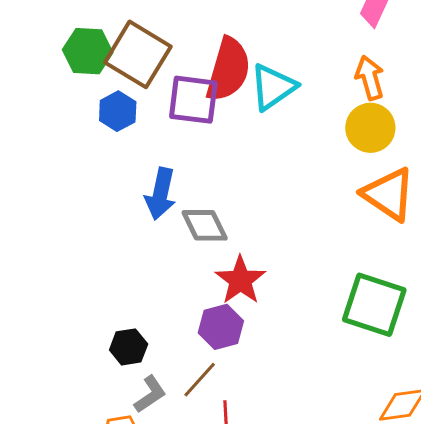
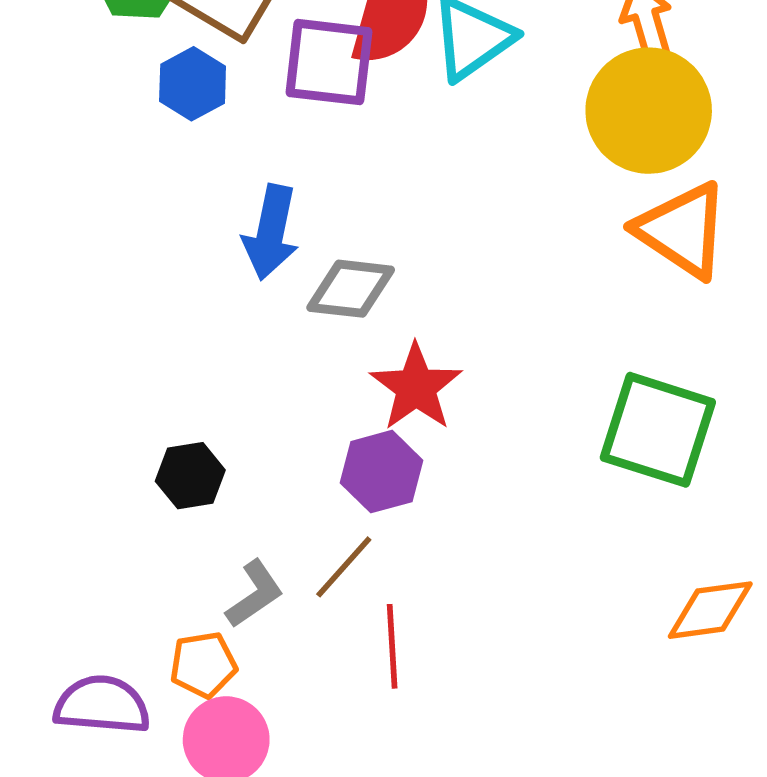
yellow circle: (370, 128) -> (649, 111), size x1.4
gray diamond: (205, 225) -> (351, 289), turned -57
black hexagon: (129, 347) -> (190, 476), moved

